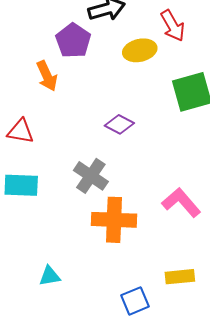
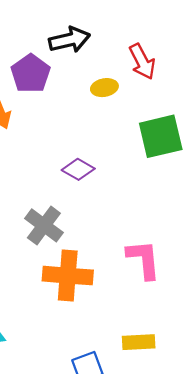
yellow ellipse: (140, 50) -> (104, 88), size x0.7
pink L-shape: (181, 203) -> (144, 259), turned 33

